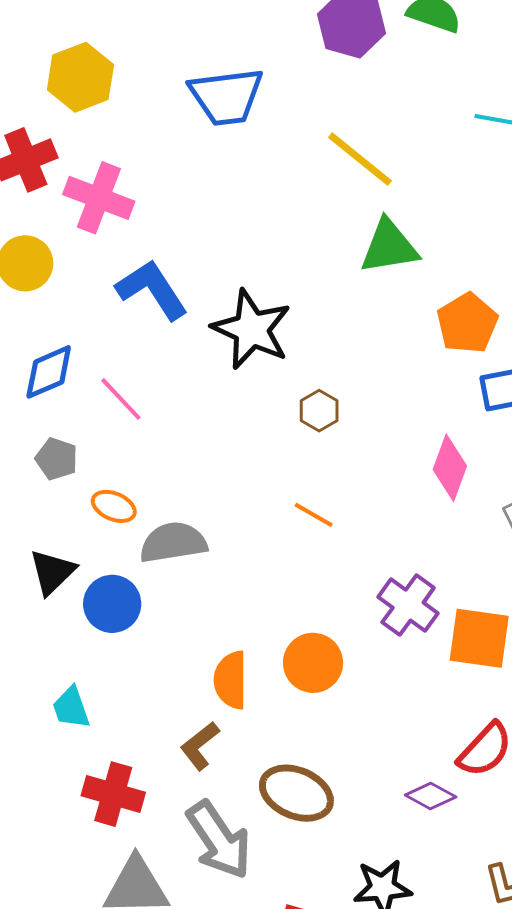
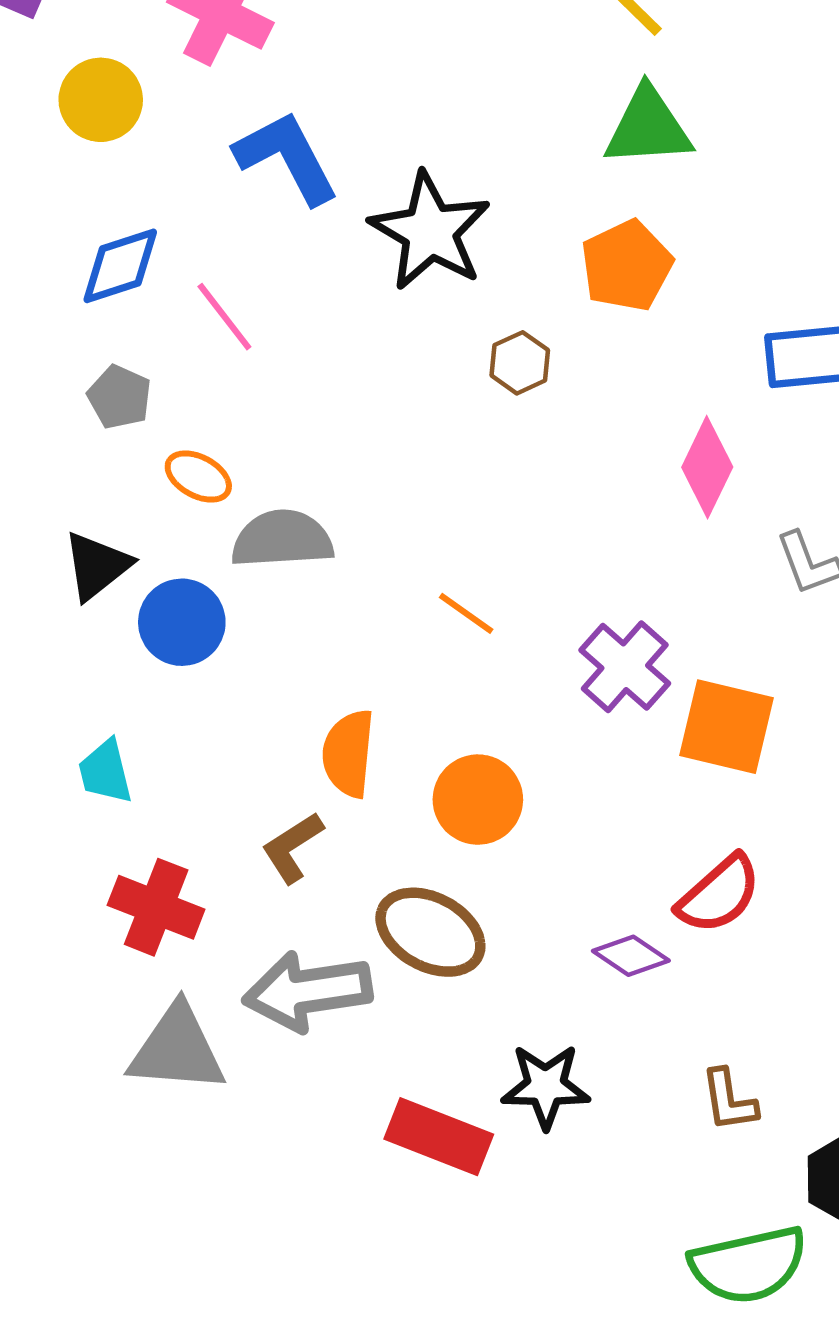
orange pentagon: (467, 323) -> (627, 266), moved
orange line: (314, 515) -> (466, 613), moved
orange circle: (313, 663) -> (478, 800), moved
gray arrow: (219, 840) -> (308, 991), turned 110

